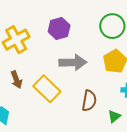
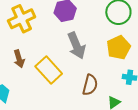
gray arrow: (73, 62) -> (76, 46), turned 64

